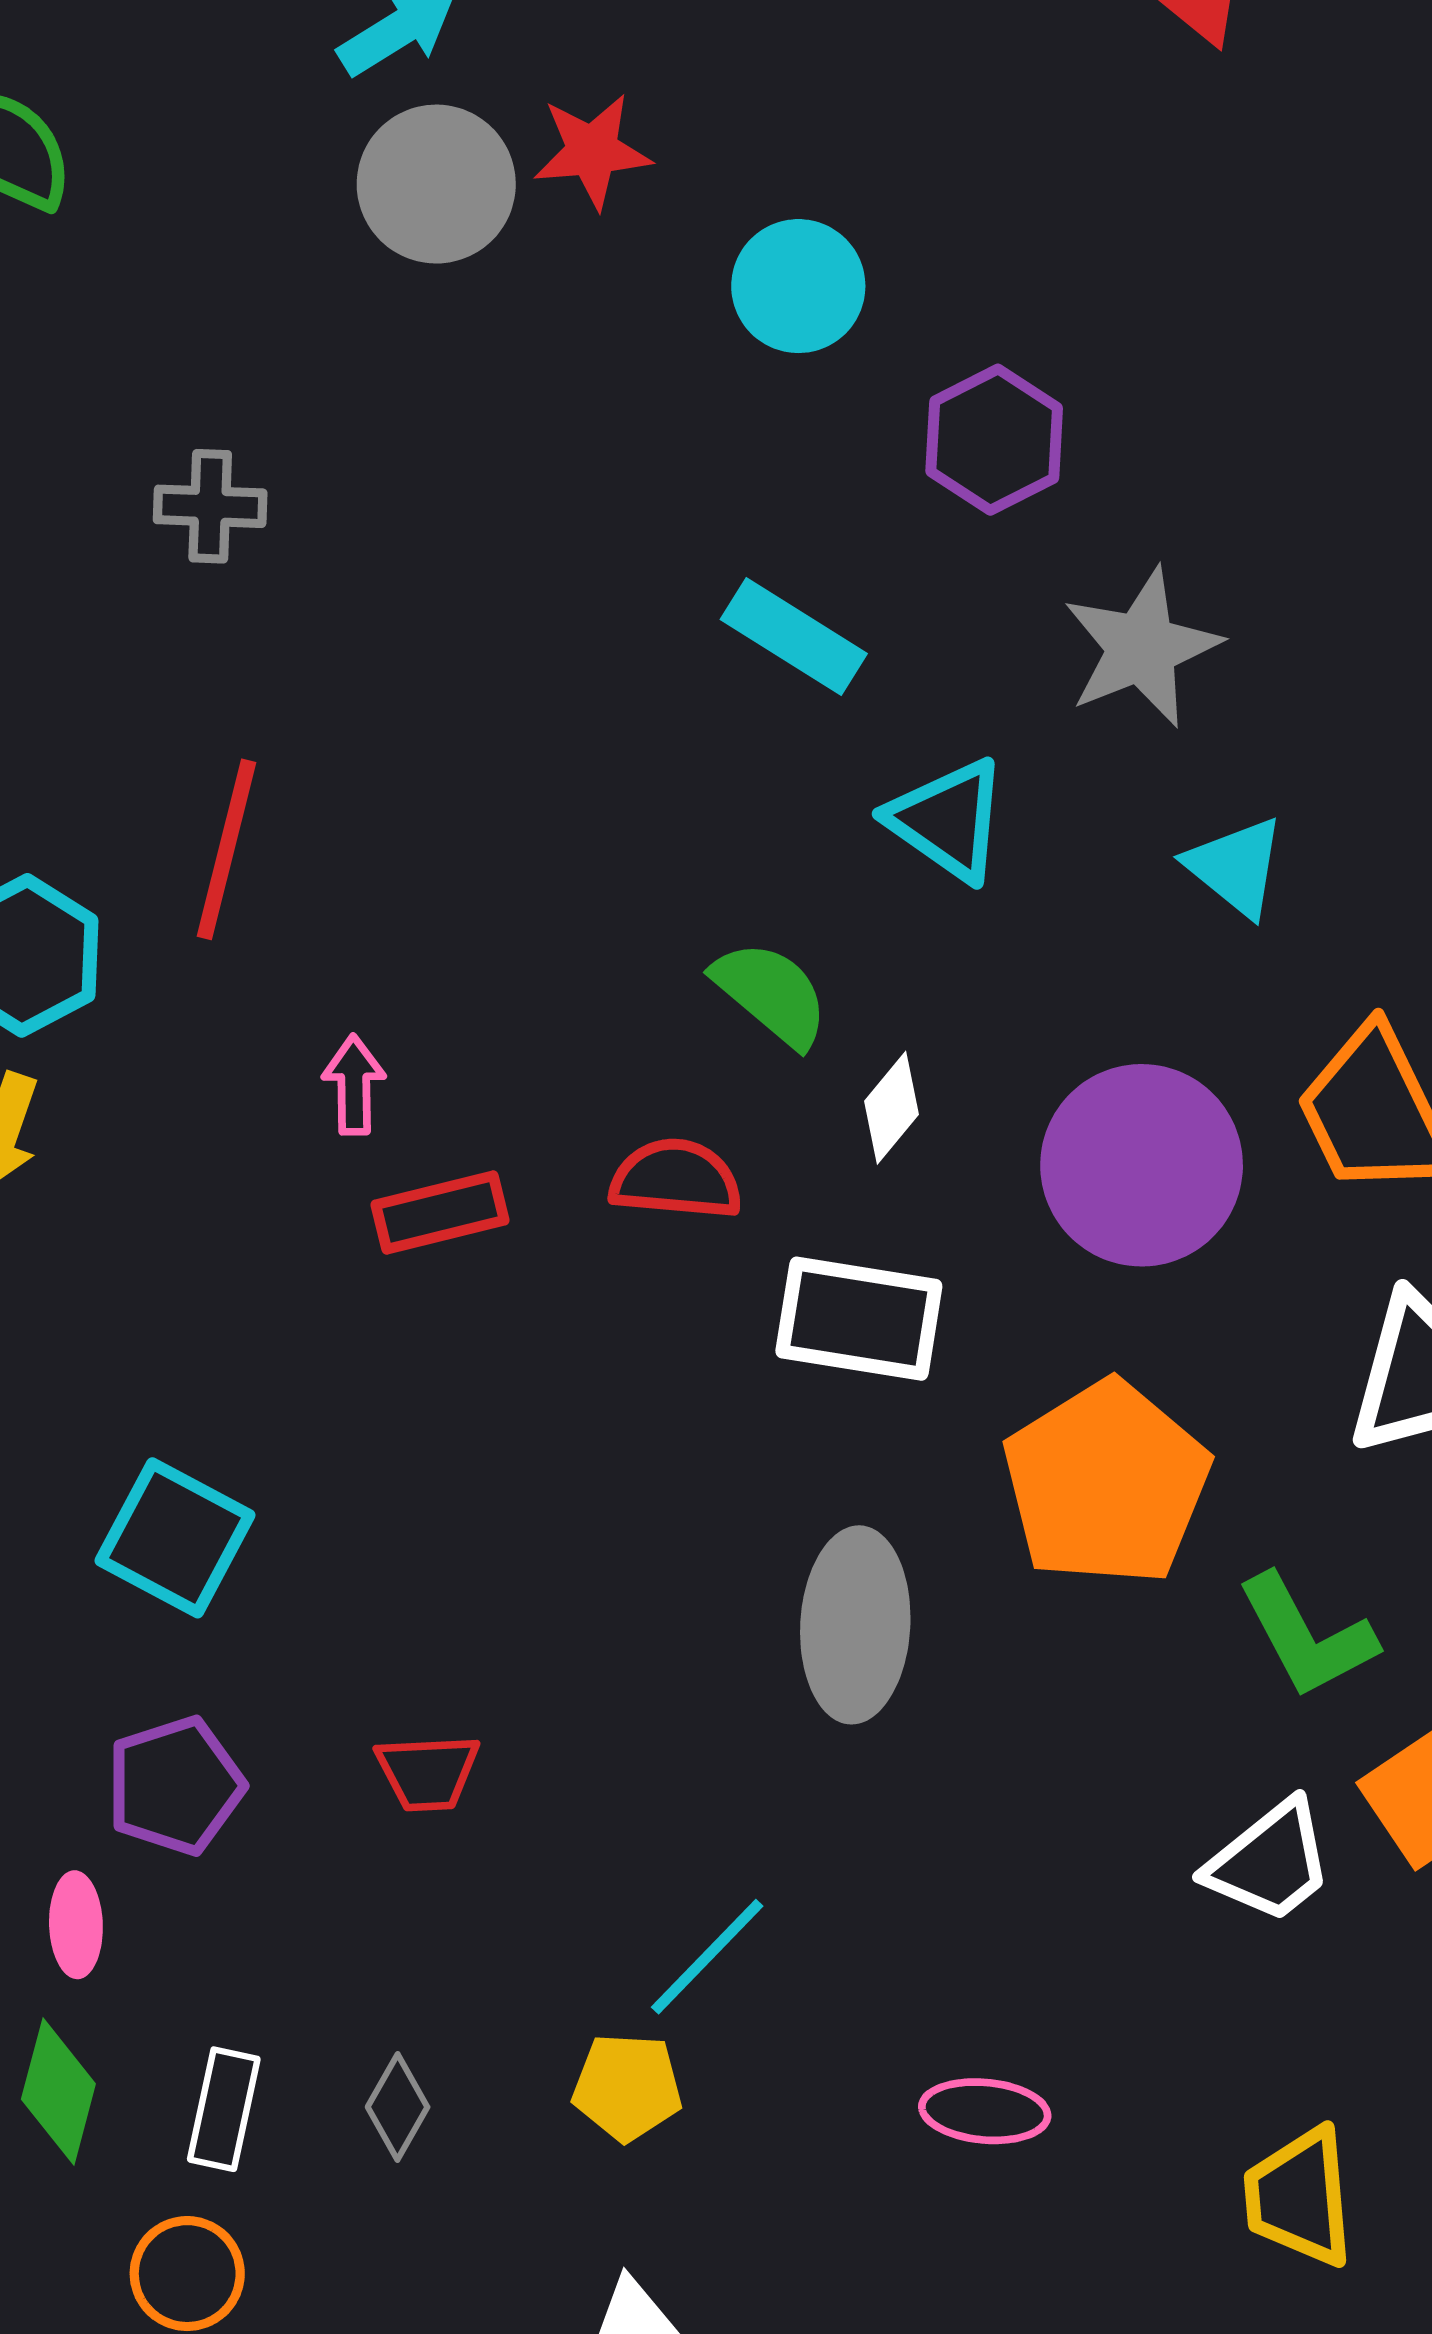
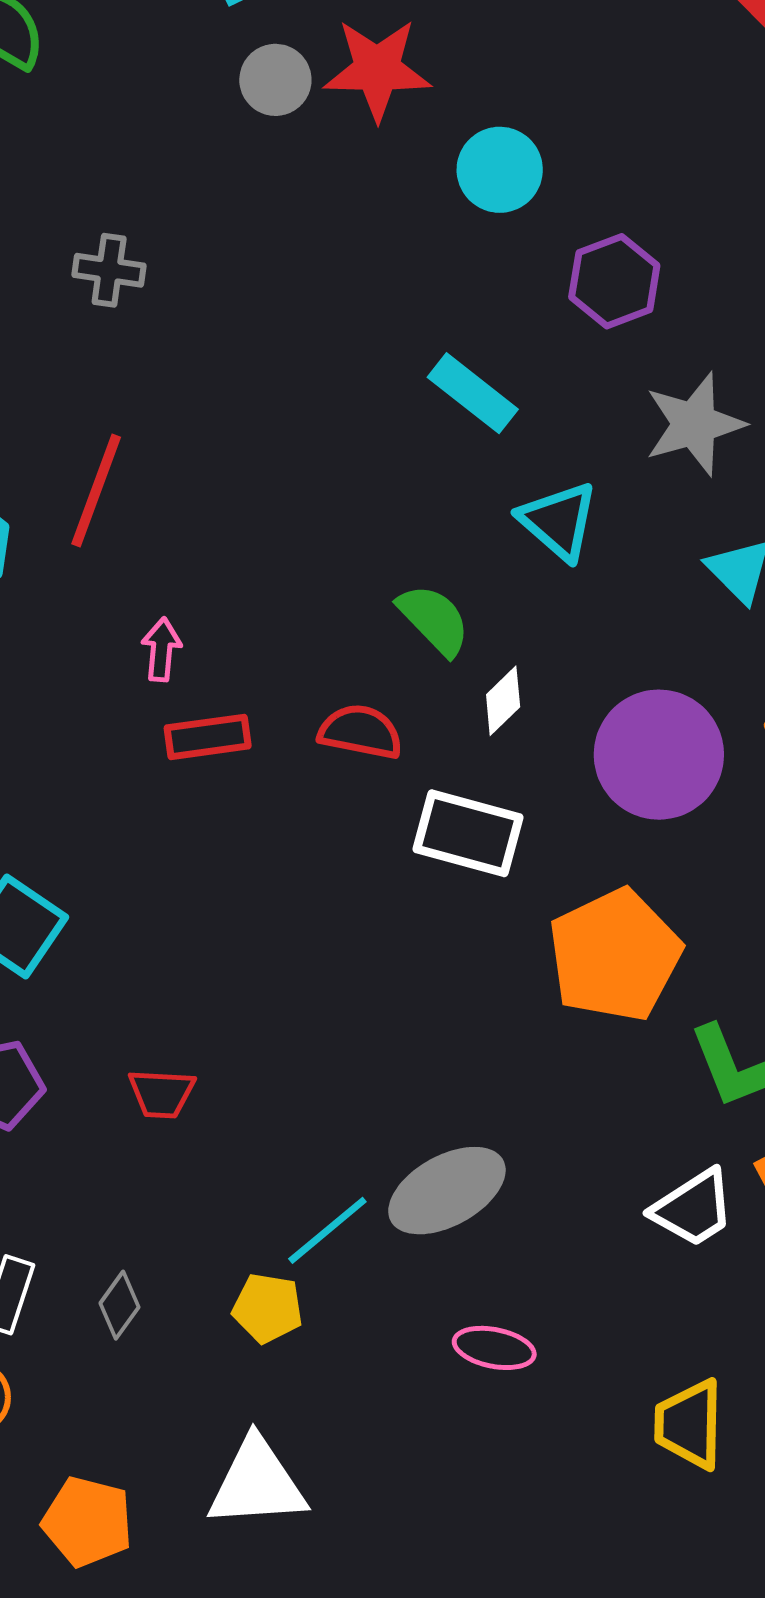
red star: (592, 151) -> (377, 69), size x1.4
gray circle: (436, 184) -> (275, 80), size x0.7
gray ellipse: (855, 1625) -> (447, 1191), moved, turned 52

